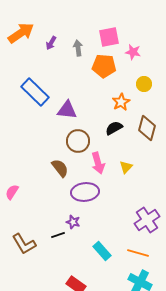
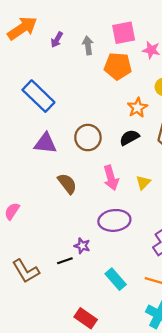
purple triangle: (67, 110) -> (45, 143), moved
brown circle: (78, 141) -> (88, 138), moved
purple ellipse: (85, 192) -> (114, 220), moved

